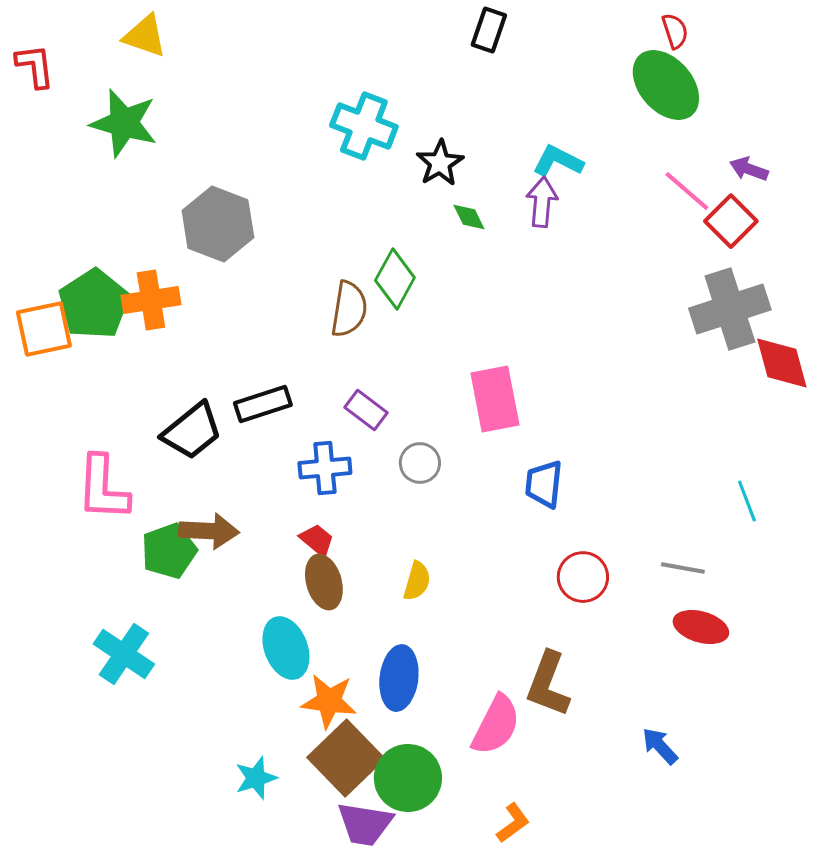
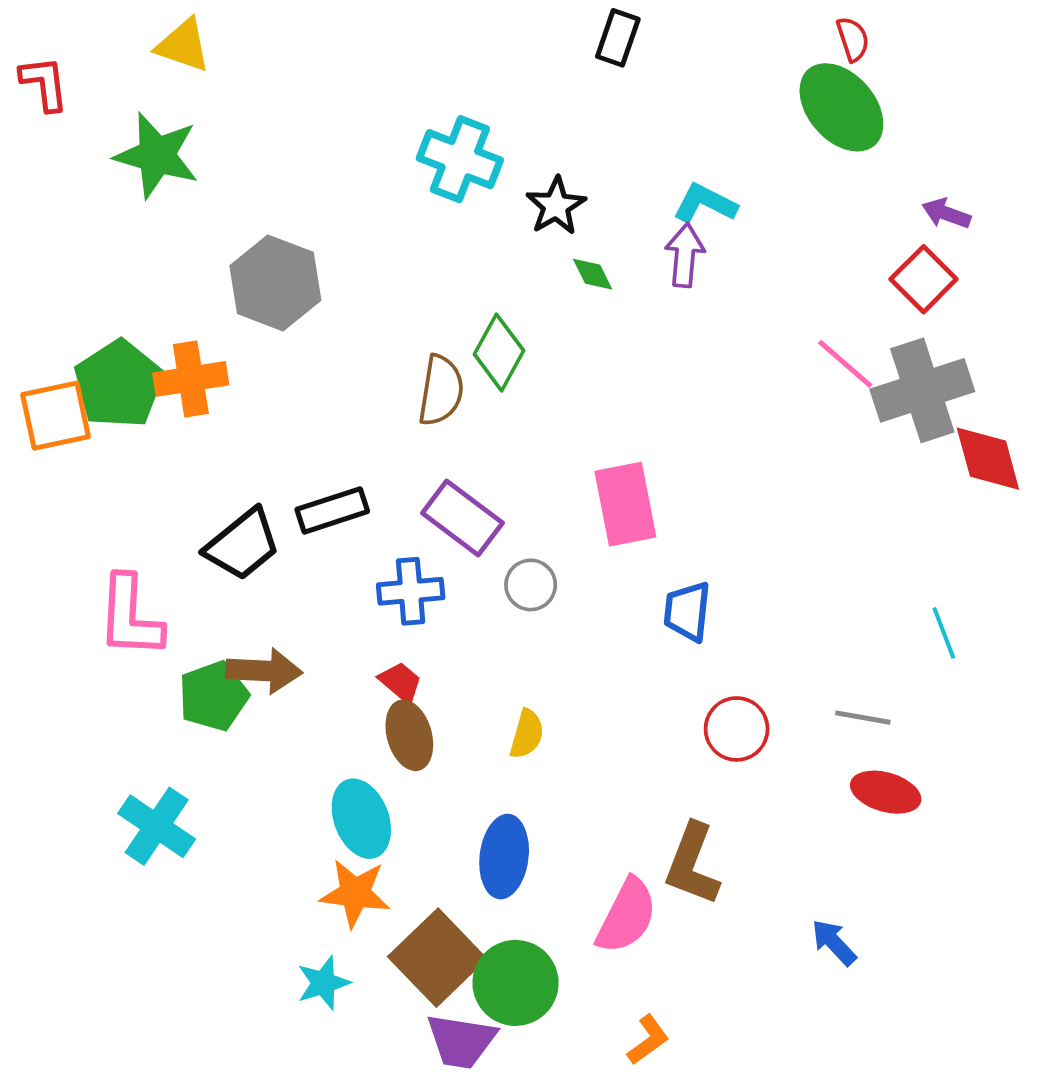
pink line: (687, 191) -> (845, 364), moved
purple rectangle: (366, 410) -> (462, 518), size x1.5
orange star: (329, 701) -> (355, 893), moved

